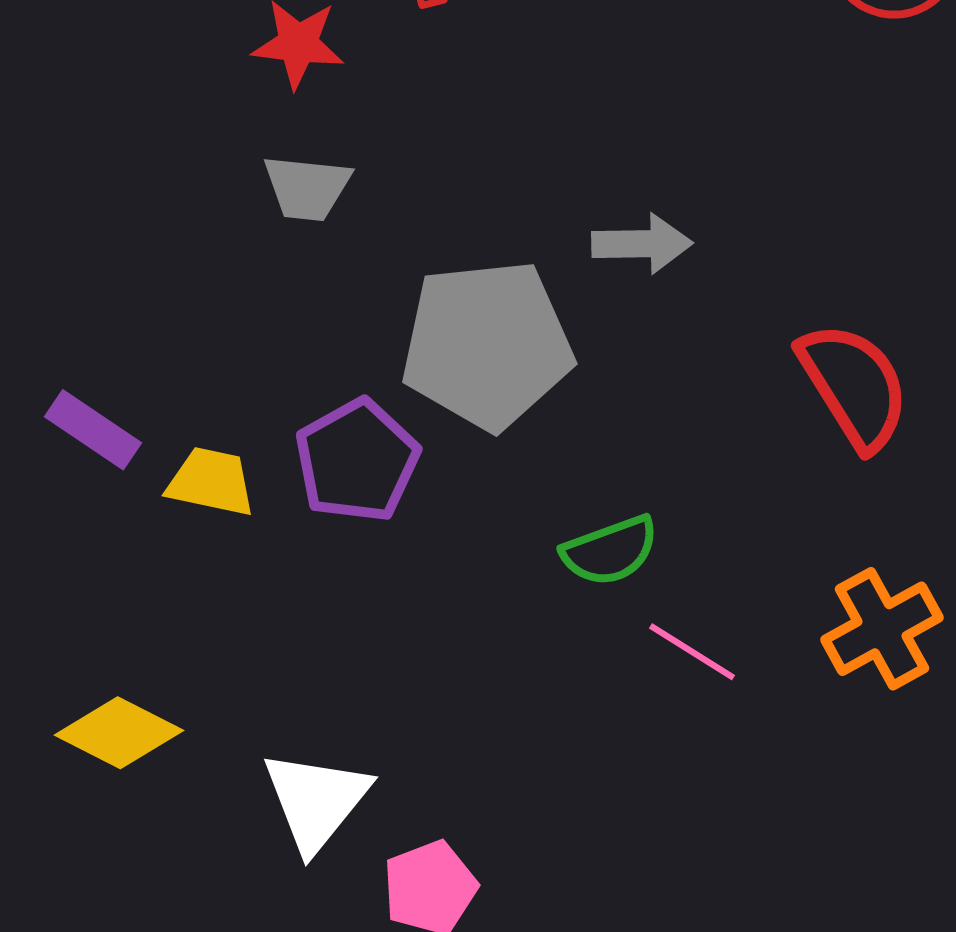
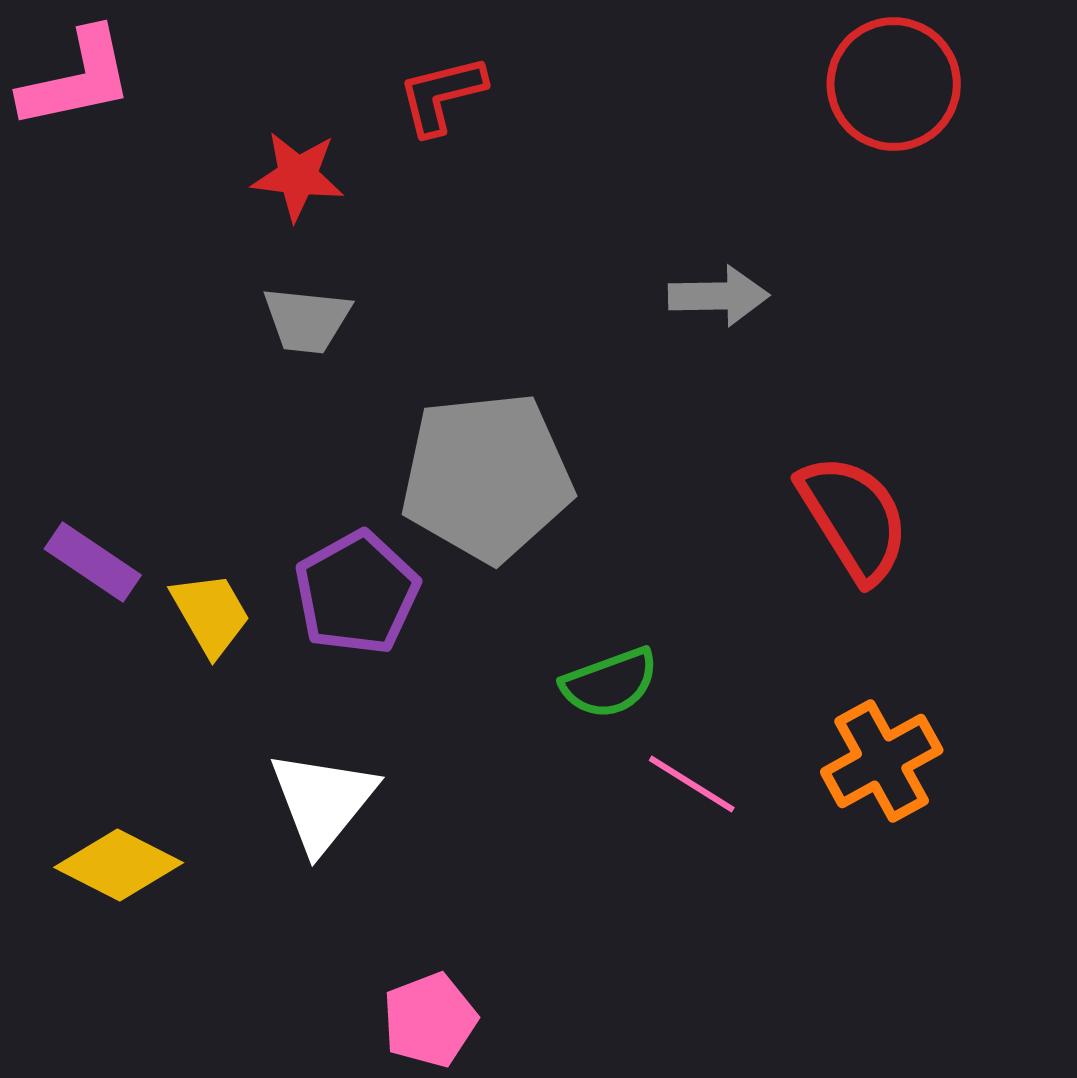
gray arrow: (642, 244) -> (719, 296), moved
yellow trapezoid: (211, 482) -> (211, 614), turned 48
white triangle: (316, 801) -> (323, 801), moved

